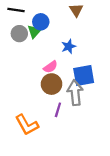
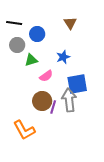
green triangle: (34, 31) -> (31, 60), moved, turned 32
brown circle: (52, 84) -> (42, 101), moved
purple line: (58, 110) -> (53, 107), moved

